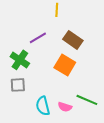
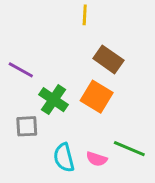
purple line: (38, 38) -> (21, 70), moved, turned 60
green cross: (20, 60) -> (53, 100), moved

